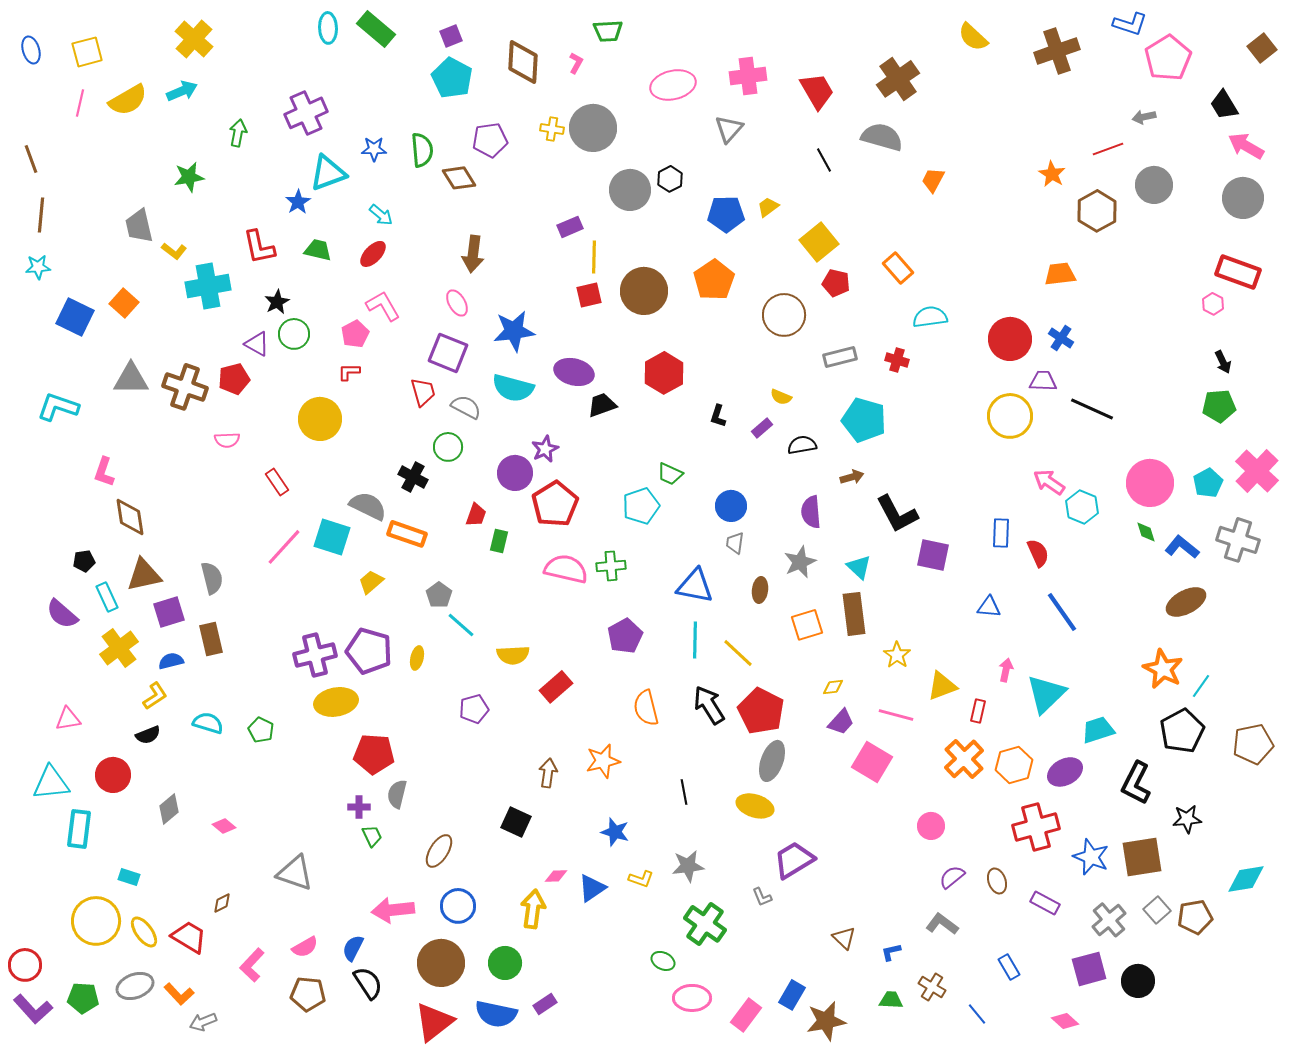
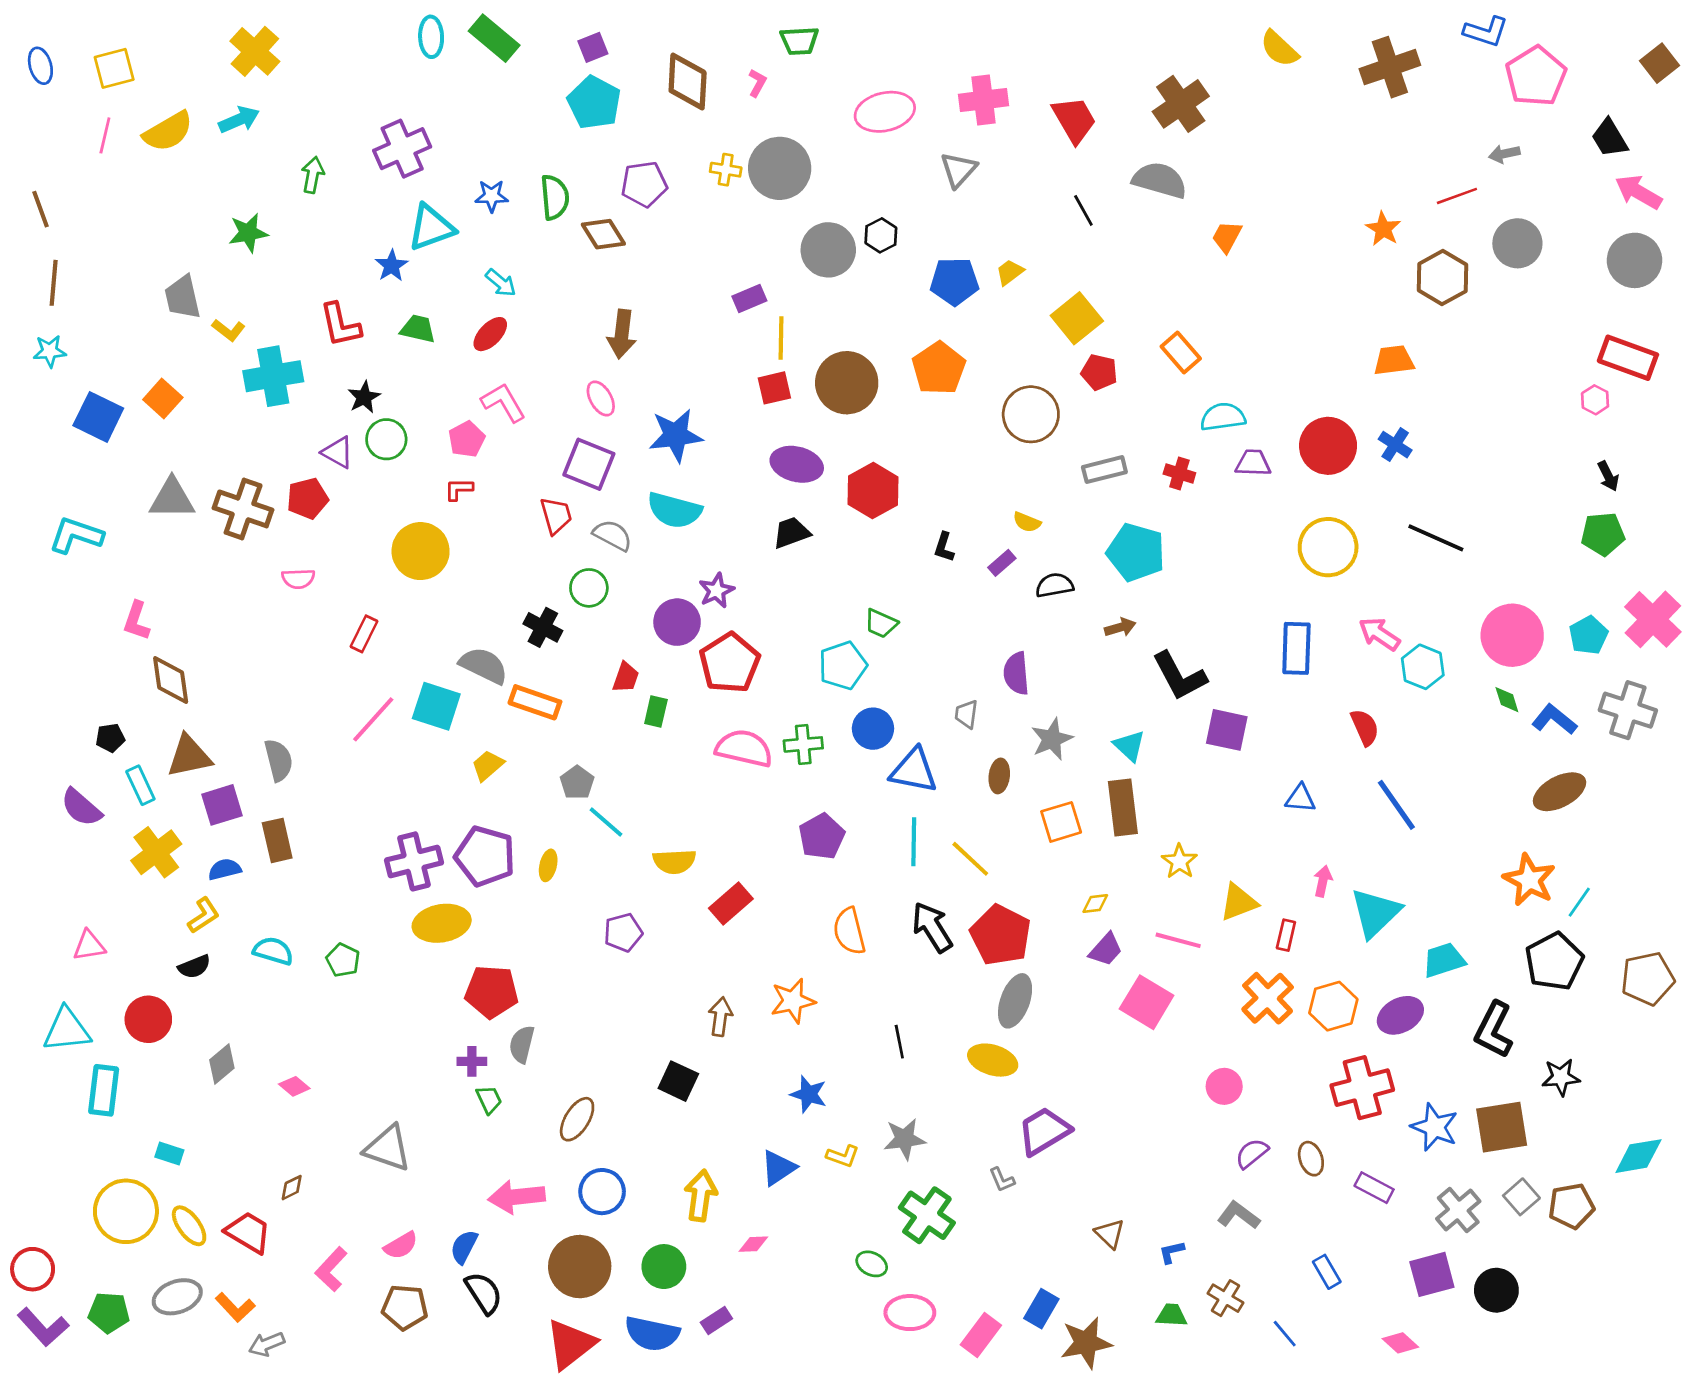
purple ellipse: (574, 372) -> (797, 464), moved
purple trapezoid: (1043, 381) -> (1253, 463), moved
red rectangle: (277, 482) -> (364, 634), turned 60
blue circle: (731, 506) -> (873, 729), moved
purple semicircle: (811, 512) -> (1016, 673), moved
blue rectangle: (1001, 533) -> (1296, 648), moved, size x1.4
pink diamond: (556, 876) -> (753, 1244), moved

